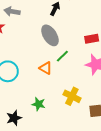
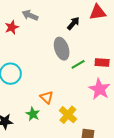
green line: (62, 56) -> (78, 64), moved
orange triangle: (46, 68) -> (47, 97), moved

